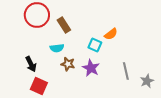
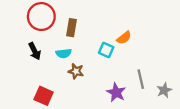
brown rectangle: (64, 25) -> (71, 28), turned 42
black arrow: (31, 64) -> (35, 51), moved
purple star: (91, 68) -> (116, 92), moved

